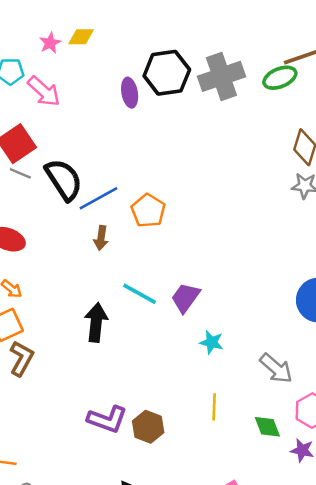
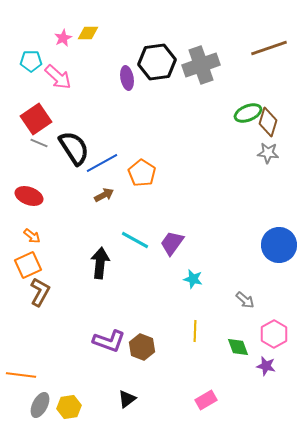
green ellipse: (280, 78) -> (248, 113), moved
brown arrow: (101, 238) -> (104, 195), turned -126
gray arrow: (276, 368) -> (245, 300), size x0.7

